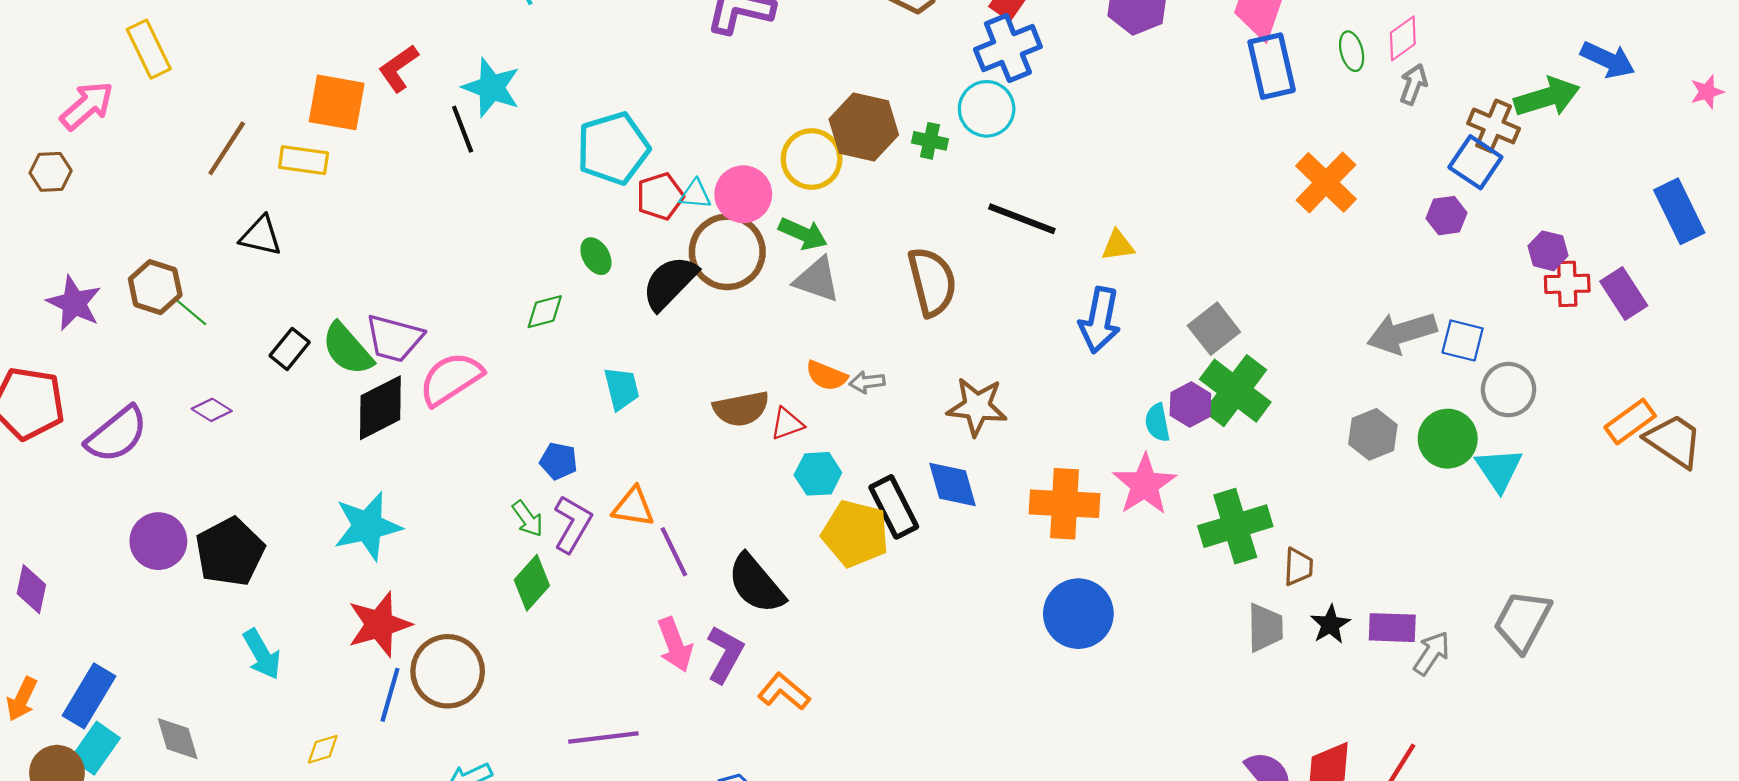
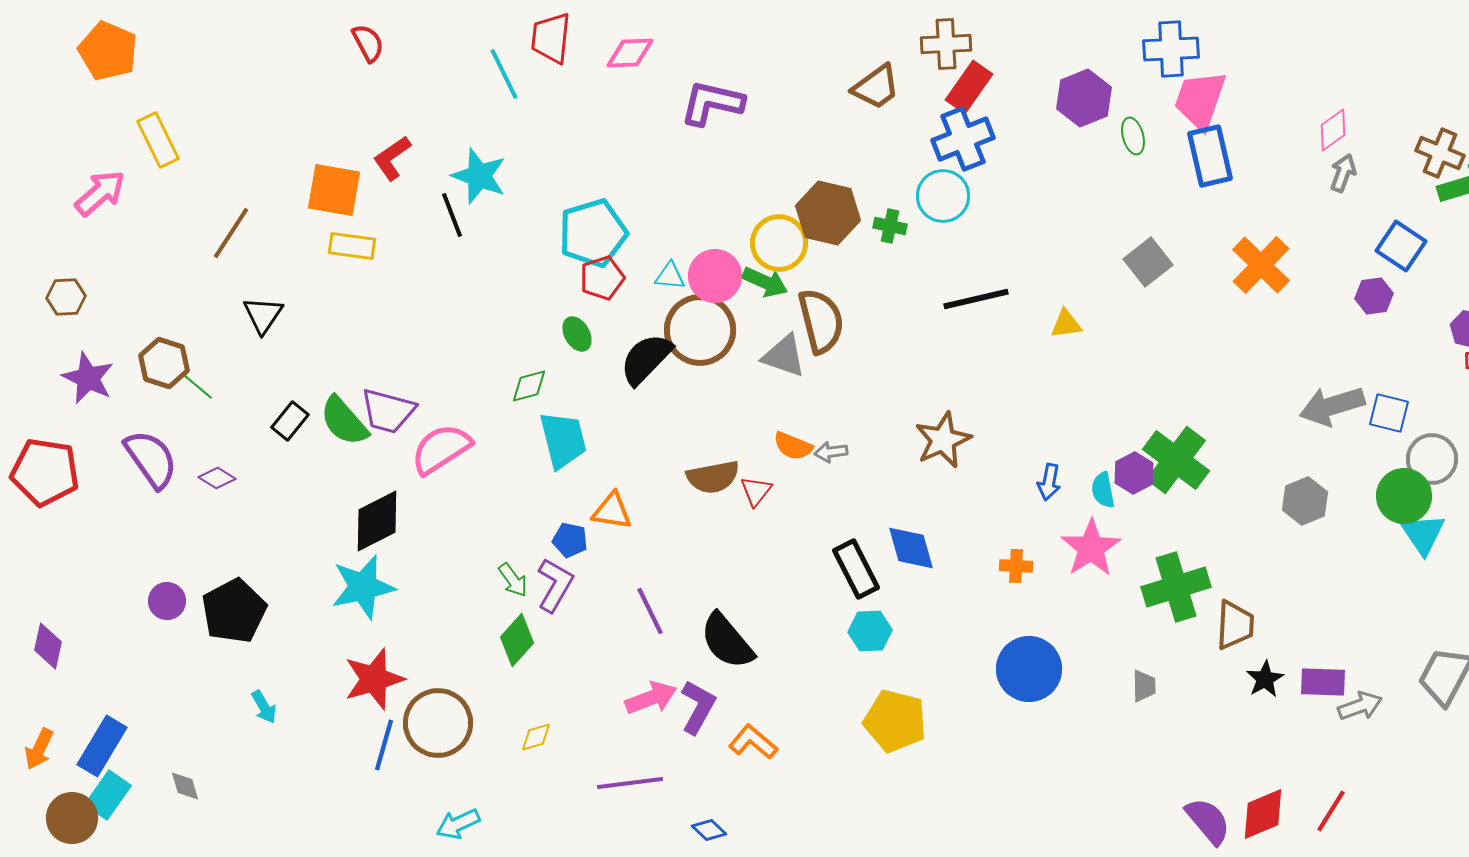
green ellipse: (1352, 51) -> (1133, 136), moved
brown cross: (1494, 126) -> (1440, 153), moved
yellow rectangle: (304, 160) -> (352, 246), moved
brown hexagon: (51, 172) -> (66, 297), moved
red pentagon: (660, 196) -> (602, 278), moved
black line: (1022, 219) -> (976, 299), turned -34
green arrow: (803, 234) -> (765, 282), moved
black triangle: (261, 236) -> (263, 315), turned 51
brown semicircle: (932, 282) -> (821, 321), moved
blue arrow: (1100, 320) -> (1049, 482), moved, size x0.6
gray square: (1214, 329) -> (1148, 262), moved
cyan trapezoid: (622, 388) -> (563, 440), moved, size x1.4
brown star: (977, 407) -> (943, 440), moved, turned -30
black diamond: (380, 408) -> (377, 521), moved
red triangle: (787, 424) -> (756, 491), turned -32
purple semicircle: (117, 434) -> (151, 459), moved, turned -86
green circle: (1448, 439) -> (1404, 496), moved
blue pentagon: (559, 461) -> (570, 540), moved
cyan hexagon: (818, 474) -> (870, 631), moved
orange cross: (1065, 504) -> (1016, 566), size x0.5
orange triangle: (633, 507) -> (612, 511), moved
yellow pentagon: (855, 534) -> (895, 721), moved
purple circle: (158, 541) -> (167, 601), size x0.7
brown trapezoid: (1298, 567) -> (1235, 625), size x1.4
gray trapezoid: (1265, 628) -> (1144, 686), moved, size x0.7
pink arrow: (675, 645) -> (651, 698), turned -90
gray arrow: (1432, 653) -> (1360, 706), turned 36
cyan arrow: (262, 654) -> (264, 707), size x0.7
purple line: (603, 737) -> (630, 783), moved
gray diamond: (178, 739) -> (185, 786), size x0.7
yellow diamond: (323, 749) -> (536, 737), moved

